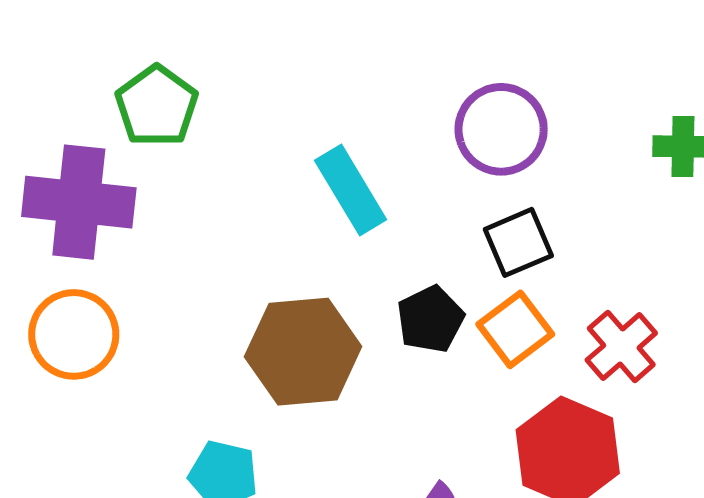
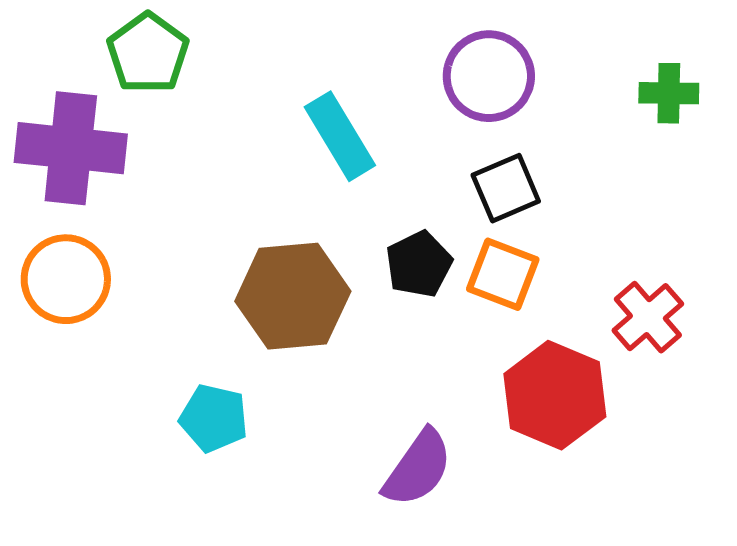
orange square: (515, 329) -> (503, 274), turned -32
red cross: (621, 347) -> (648, 317), moved

